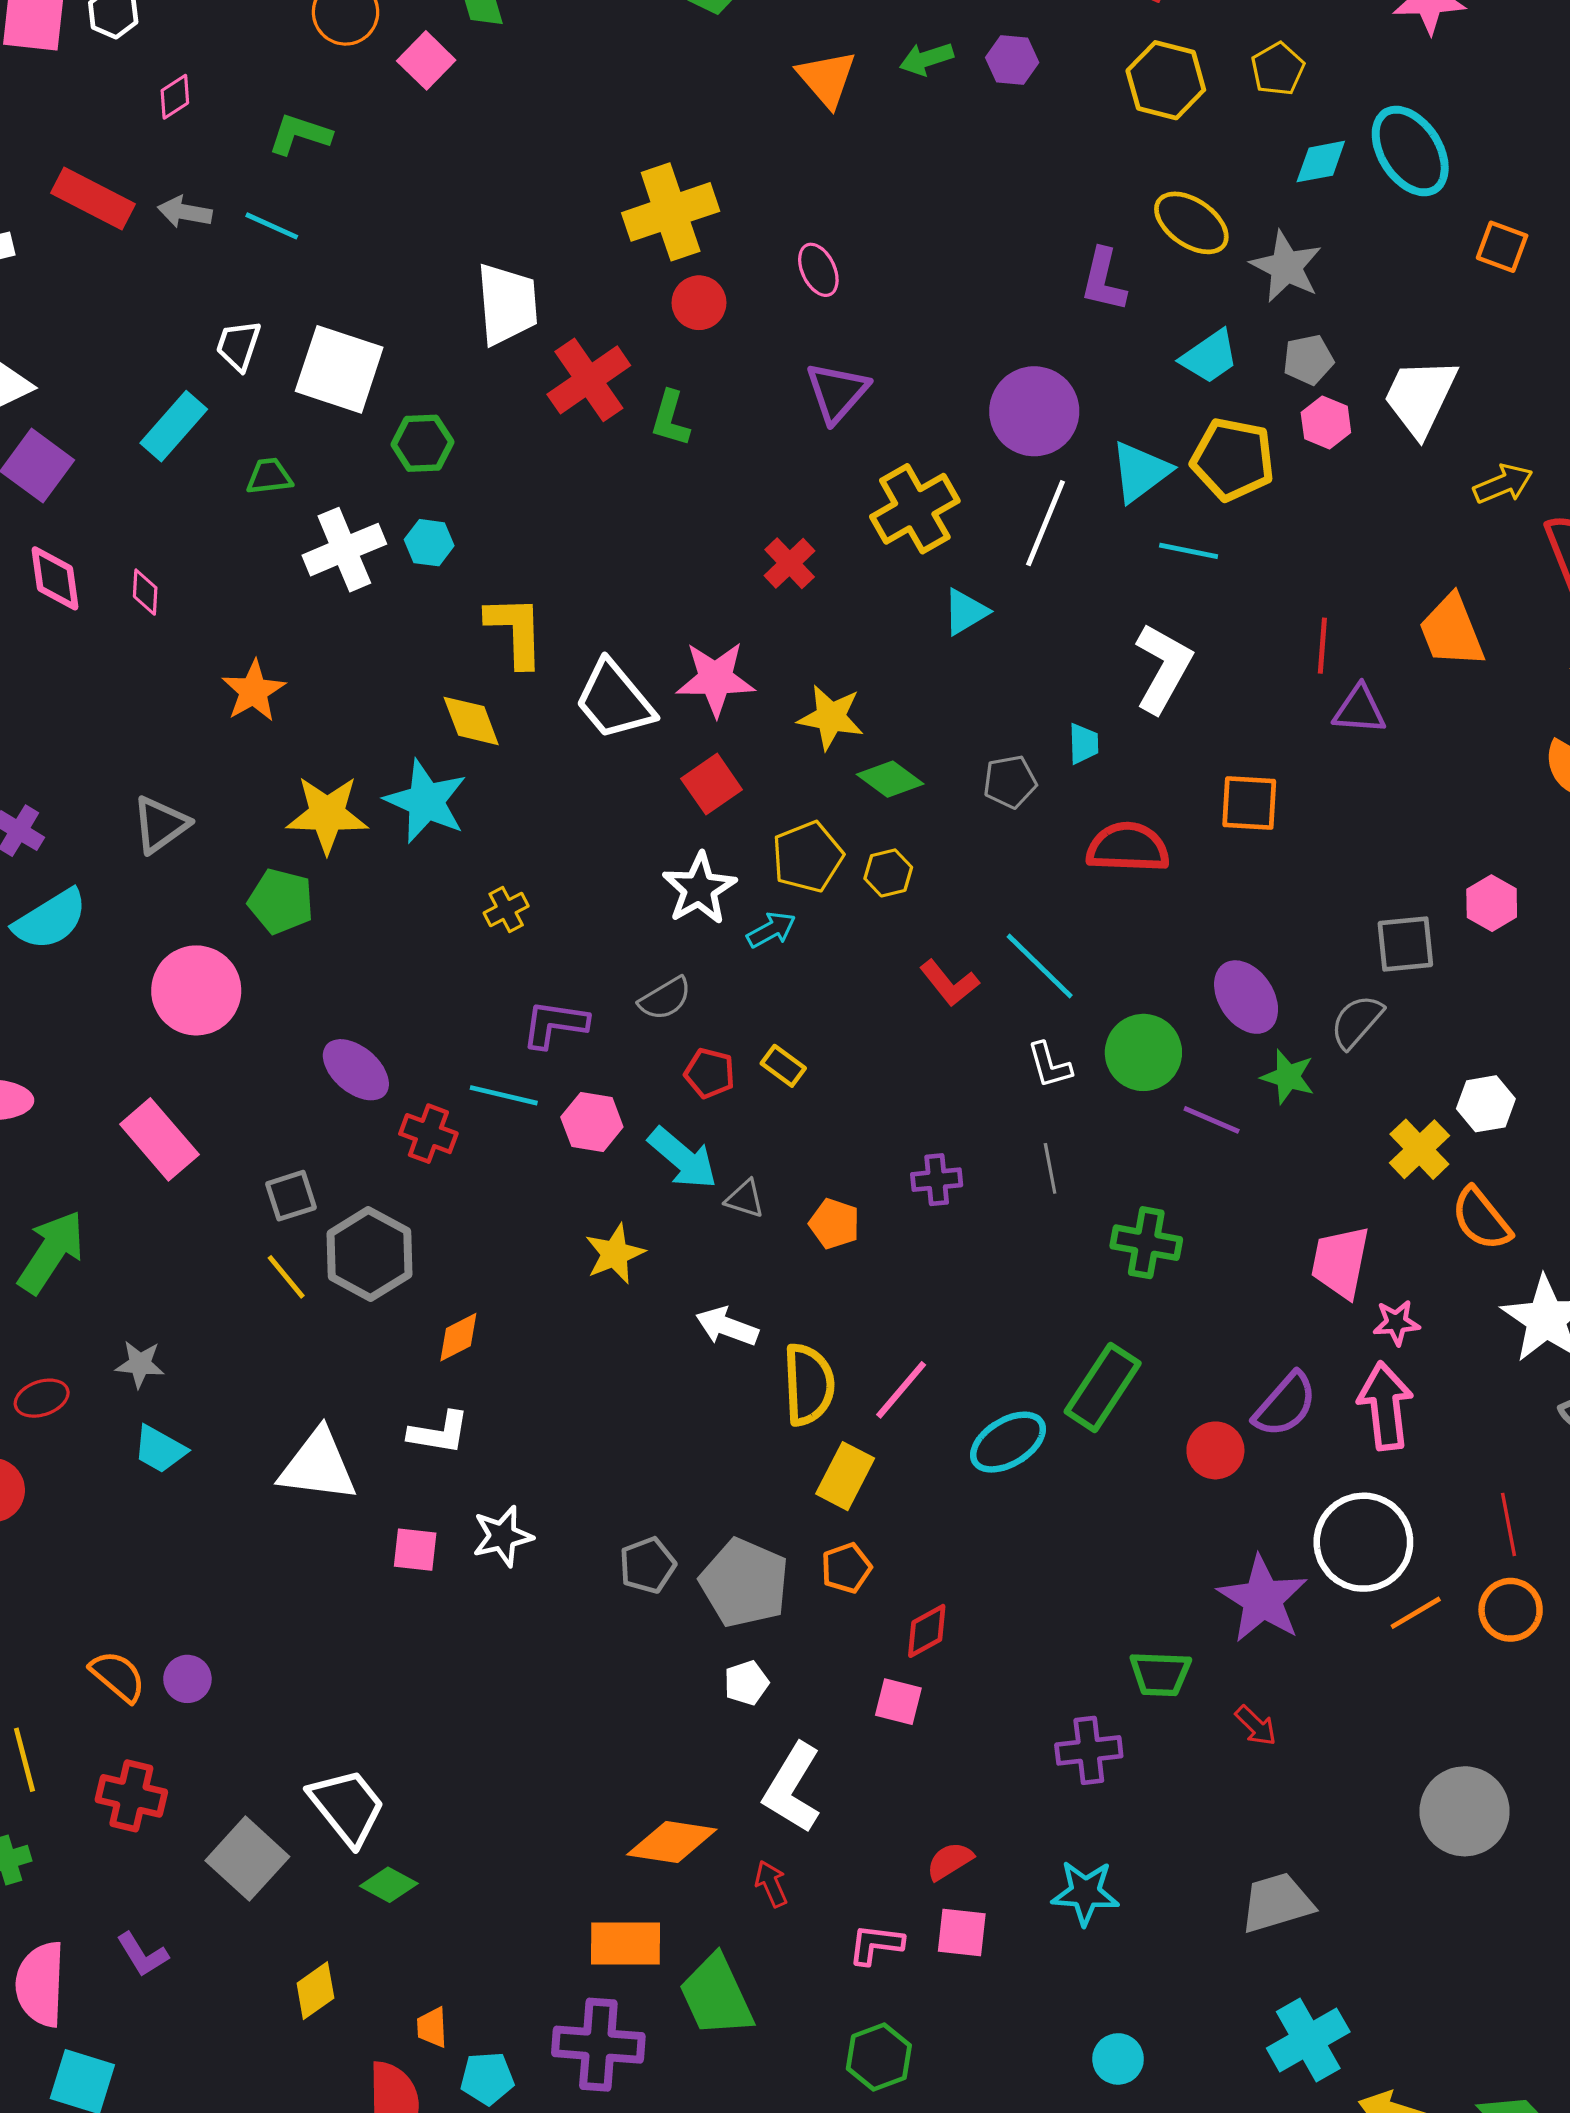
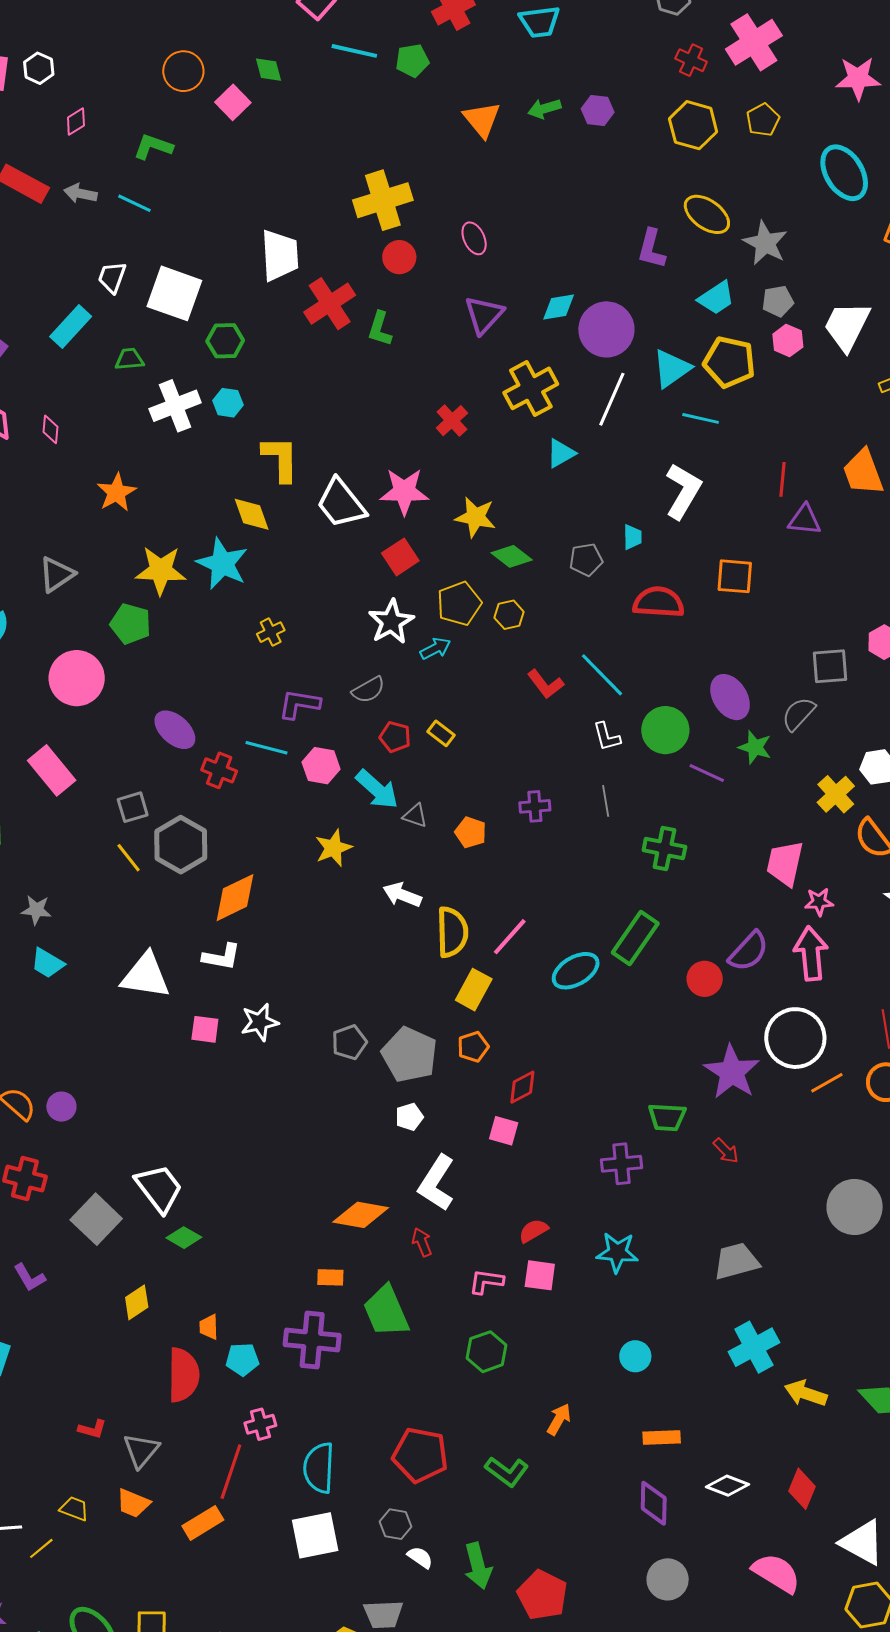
cyan diamond: (1321, 162) -> (559, 307), moved
orange diamond: (458, 1337) -> (235, 898), size x1.6
orange rectangle: (625, 1943) -> (330, 1277), size x0.6

